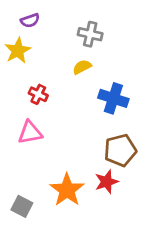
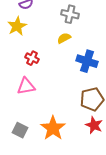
red star: (107, 182) -> (94, 125), moved, turned -30
gray square: (22, 206) -> (20, 130), moved

